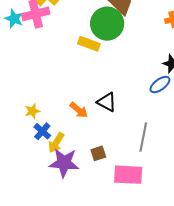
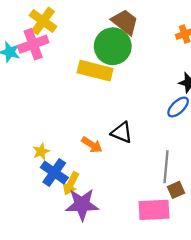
yellow rectangle: (89, 44) -> (95, 71), size x1.4
blue cross: (42, 131) -> (54, 172), size x1.4
brown square: (98, 153) -> (176, 190), moved

